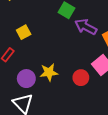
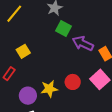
red circle: (81, 78) -> (73, 82), moved

